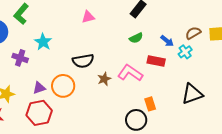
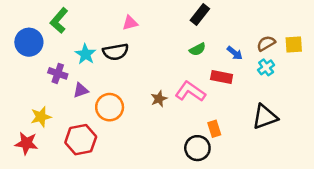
pink triangle: (88, 17) -> (130, 23), moved
cyan cross: (185, 52) -> (266, 67), moved
black semicircle: (83, 61) -> (116, 52), moved
purple triangle: (39, 88) -> (81, 90), moved

